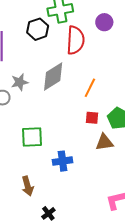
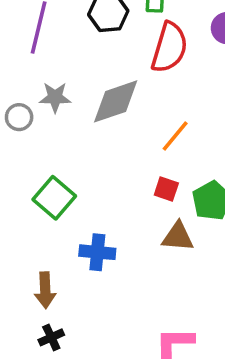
green square: (32, 137) -> (54, 198), turned 30
brown arrow: (28, 186) -> (45, 290), moved

